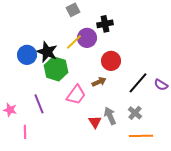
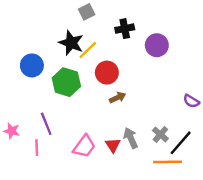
purple circle: (87, 38) -> (157, 45), moved
black star: (47, 52) -> (71, 43), moved
red circle: (111, 61) -> (107, 73), moved
black line: (138, 83) -> (181, 143), moved
pink trapezoid: (76, 95) -> (84, 146), moved
pink line: (25, 132) -> (37, 148), moved

